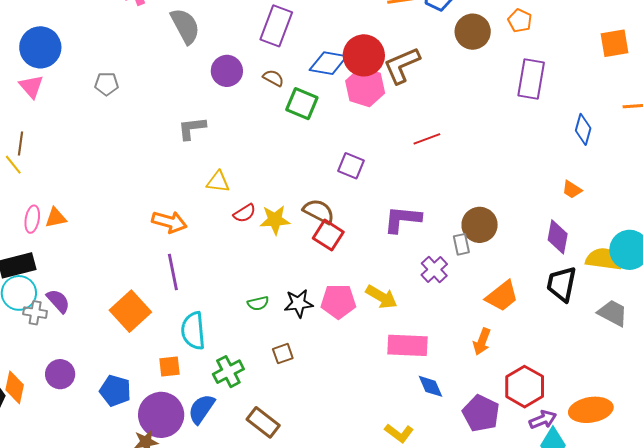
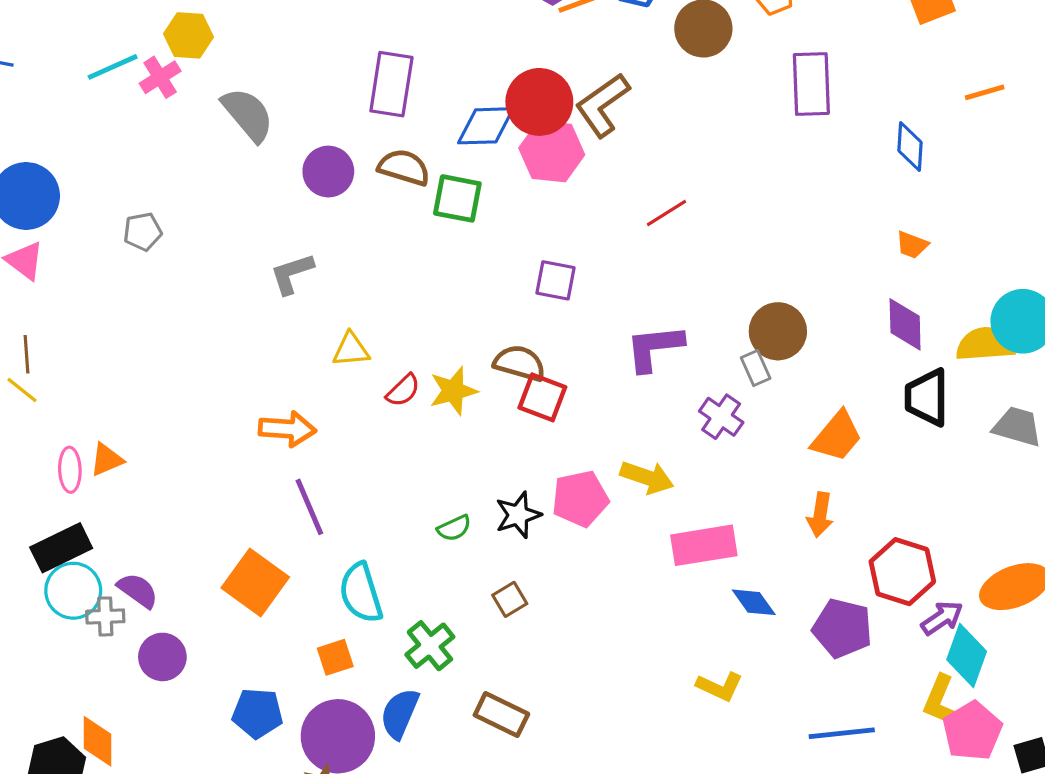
brown semicircle: (273, 78) -> (404, 167), size x1.5
purple circle: (60, 374) -> (162, 657), moved

